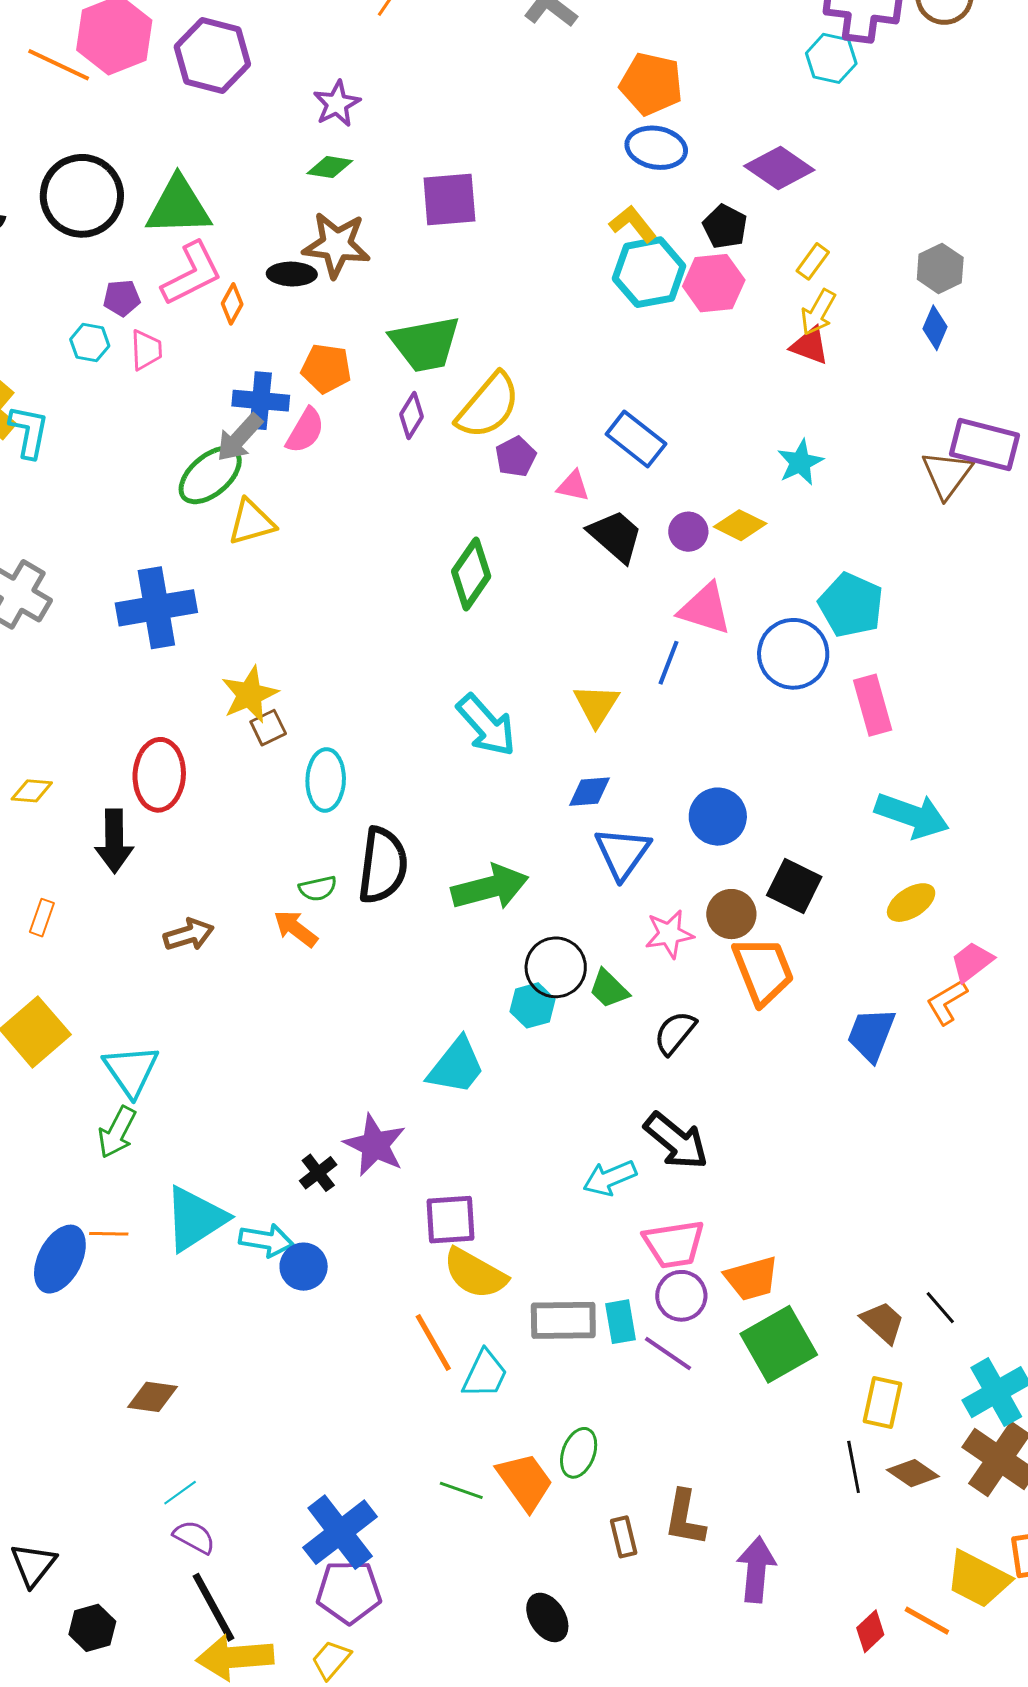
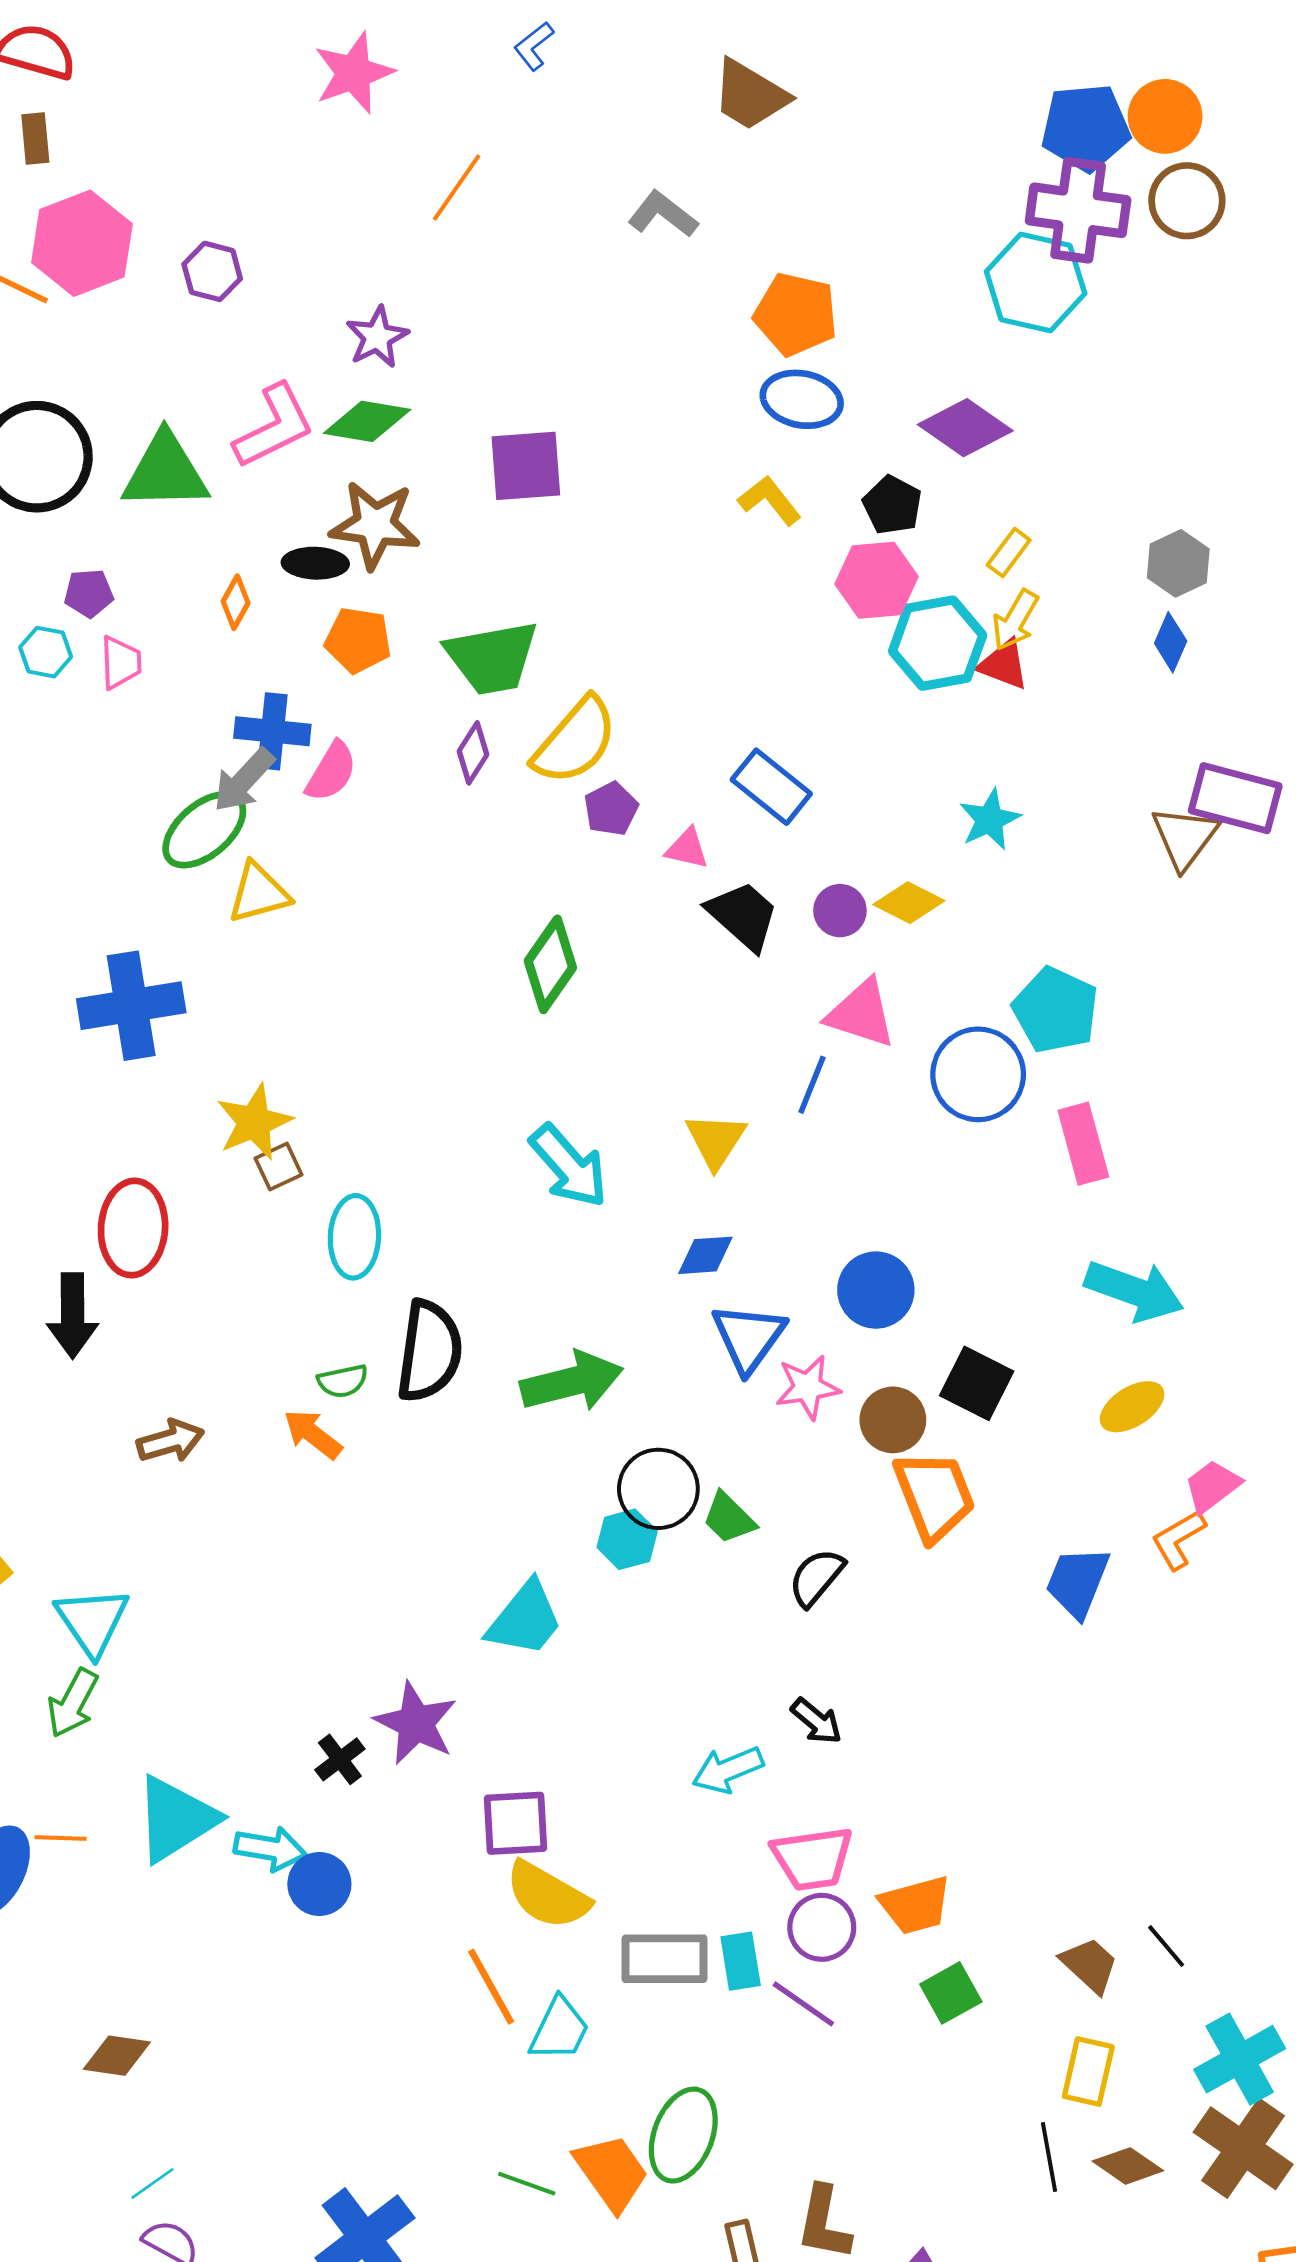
purple hexagon: (212, 56) -> (212, 271), size x0.6
cyan hexagon: (831, 58) -> (1036, 282), size x1.5
green diamond: (330, 167) -> (367, 421), size x1.4
cyan hexagon: (649, 272) -> (938, 643), moved
pink L-shape: (192, 274) -> (274, 426), moved
orange pentagon: (326, 368) -> (358, 640), moved
pink star: (669, 934) -> (808, 1387), moved
black arrow: (676, 1141) -> (817, 1721), size x0.6
green square: (779, 1344) -> (951, 1993), size x0.6
green ellipse: (579, 1453) -> (683, 2135), size x1.4

